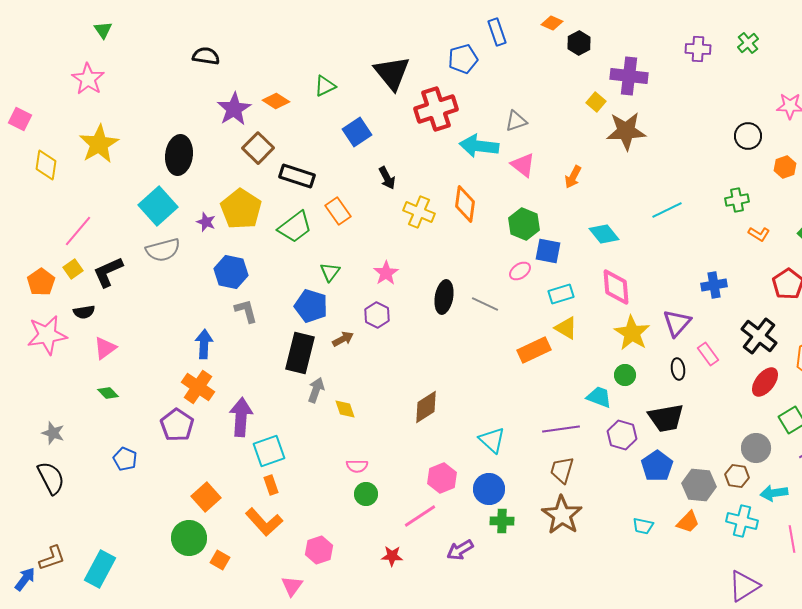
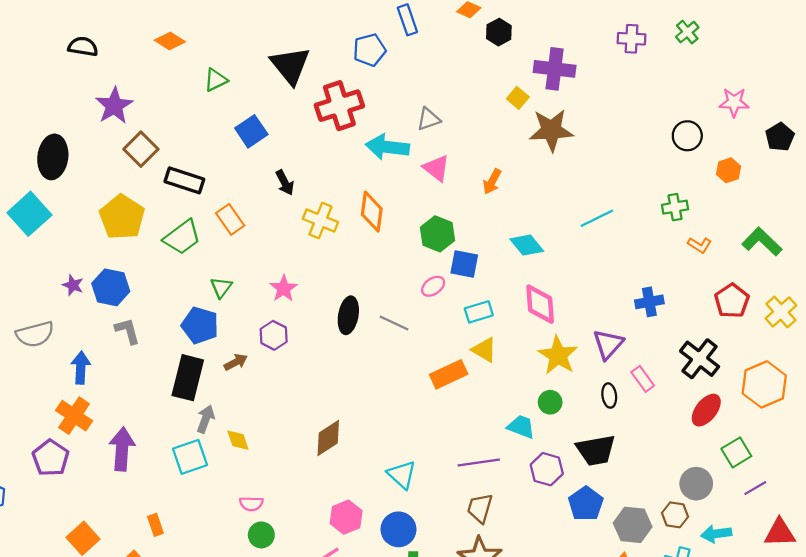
orange diamond: (276, 101) -> (170, 41), moved
purple star: (206, 222) -> (73, 285), moved
gray semicircle: (163, 250) -> (35, 334), moved
cyan square: (269, 451) -> (190, 457), moved

